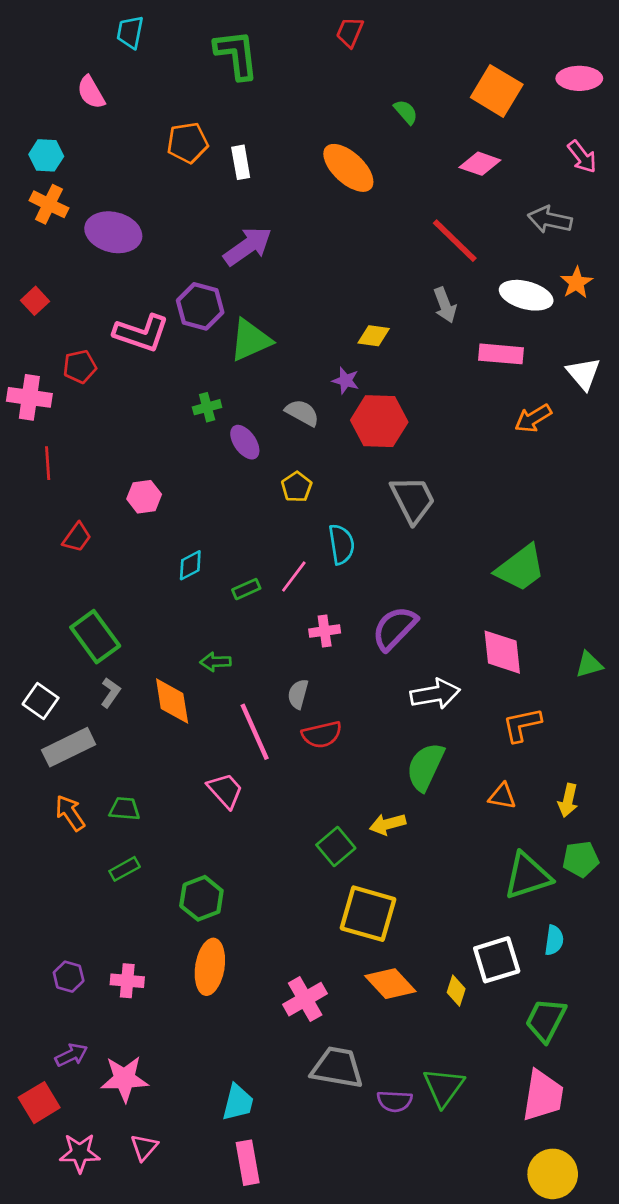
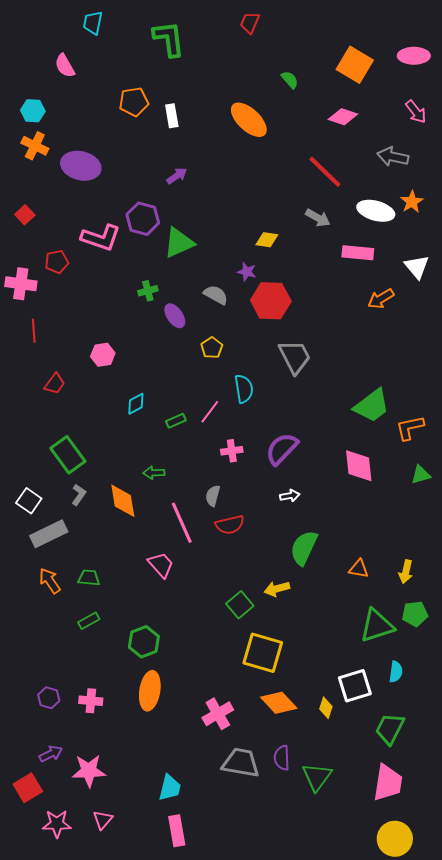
purple arrow: (248, 246) -> (177, 176), size x0.6
gray arrow: (445, 305) -> (318, 218), turned -40
white arrow: (435, 694) -> (290, 496), moved, size x0.6
orange L-shape: (522, 725) -> (410, 428), moved
purple semicircle: (395, 1101) -> (282, 758), moved, turned 85

